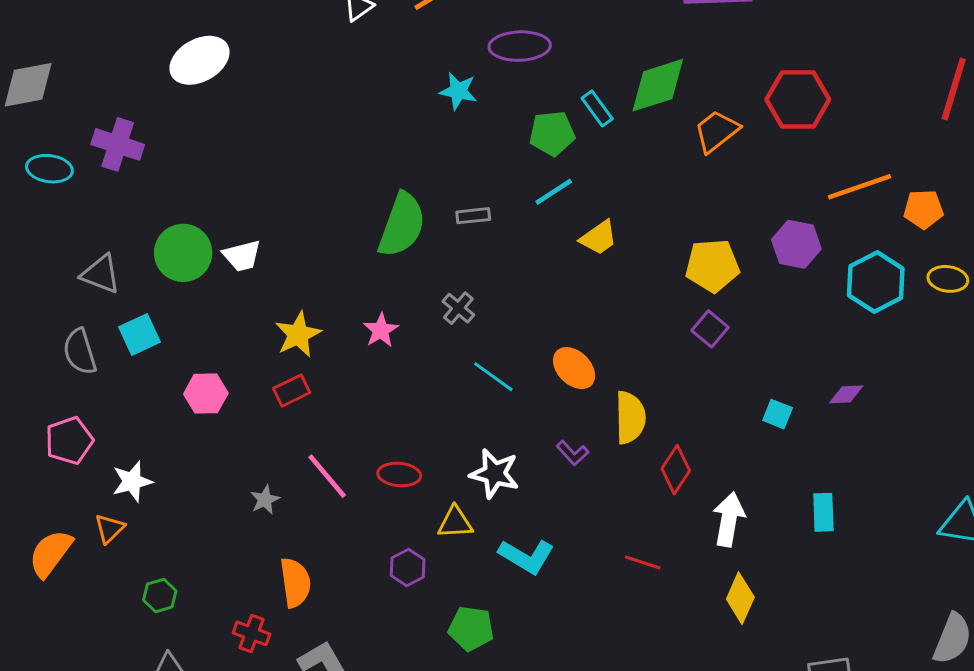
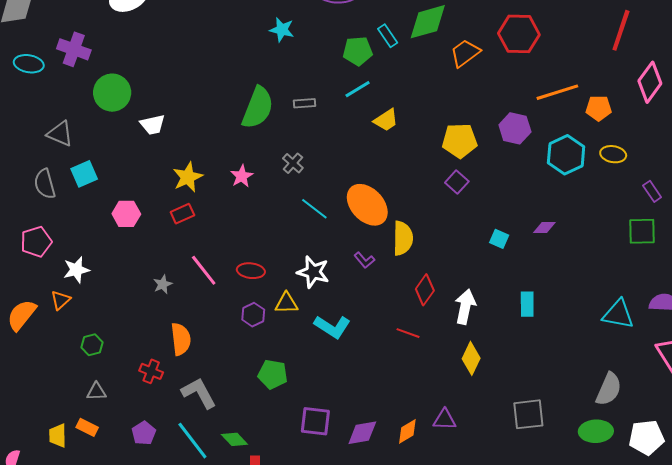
cyan star: (458, 91) -> (282, 30), moved
green circle: (183, 253) -> (112, 93), moved
orange ellipse: (574, 368) -> (367, 205), size x1.5
red diamond: (676, 470) -> (425, 290), moved
purple hexagon: (408, 568) -> (253, 315), moved
green pentagon: (471, 628) -> (273, 374), moved

